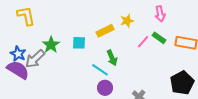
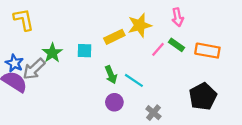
yellow star: (127, 21) -> (140, 25), size x1.5
green arrow: (112, 58) -> (111, 75), moved
cyan line: (100, 70) -> (134, 80), moved

